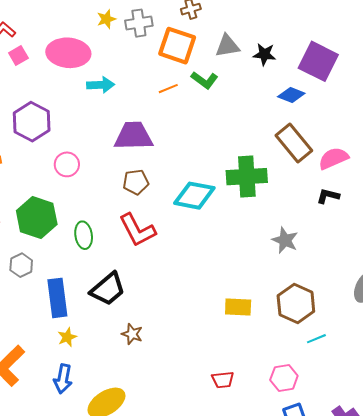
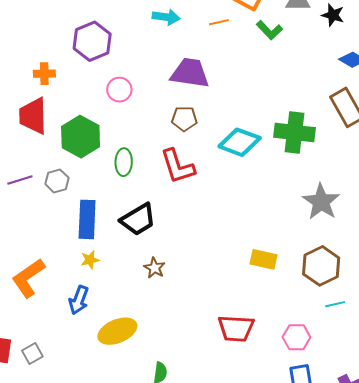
orange line: (168, 89) -> (219, 22), moved
gray star: (285, 240) -> (321, 202), size x1.4
red trapezoid: (223, 380) -> (236, 328), size x1.6

